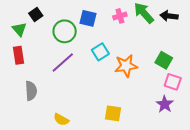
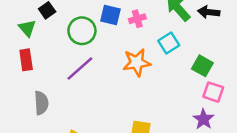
pink cross: (120, 16) -> (137, 19), moved
cyan square: (100, 52) -> (169, 43), moved
orange star: (126, 66) -> (137, 62), moved

